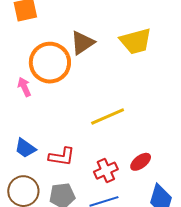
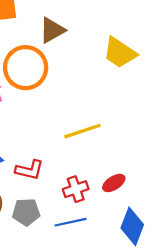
yellow trapezoid: (136, 41) -> (120, 53), turned 44
brown triangle: (82, 43) -> (52, 30), moved

